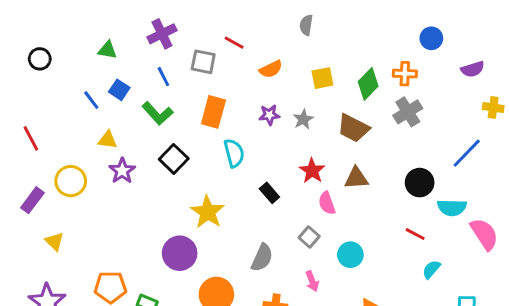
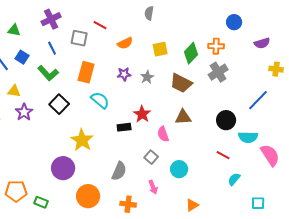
cyan semicircle: (234, 153) -> (100, 100), turned -36
red star: (312, 171) -> (142, 114), moved
black rectangle: (269, 193) -> (124, 127), turned -56

